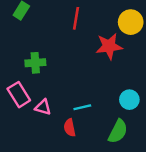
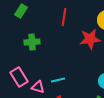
green cross: (35, 63) -> (32, 42), moved
cyan line: (82, 107) -> (58, 80), moved

